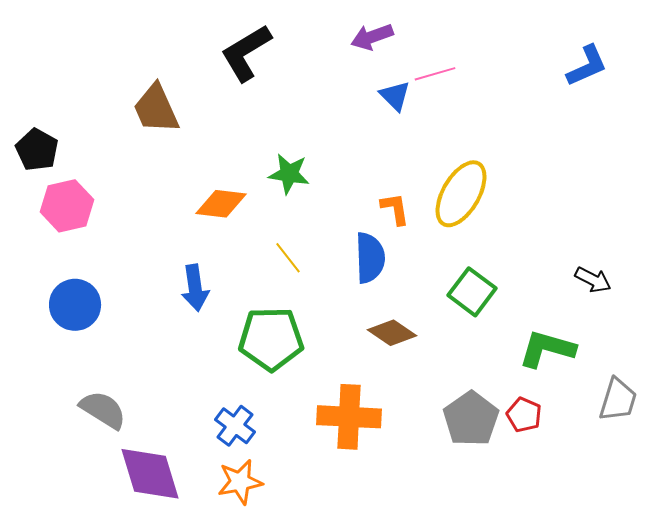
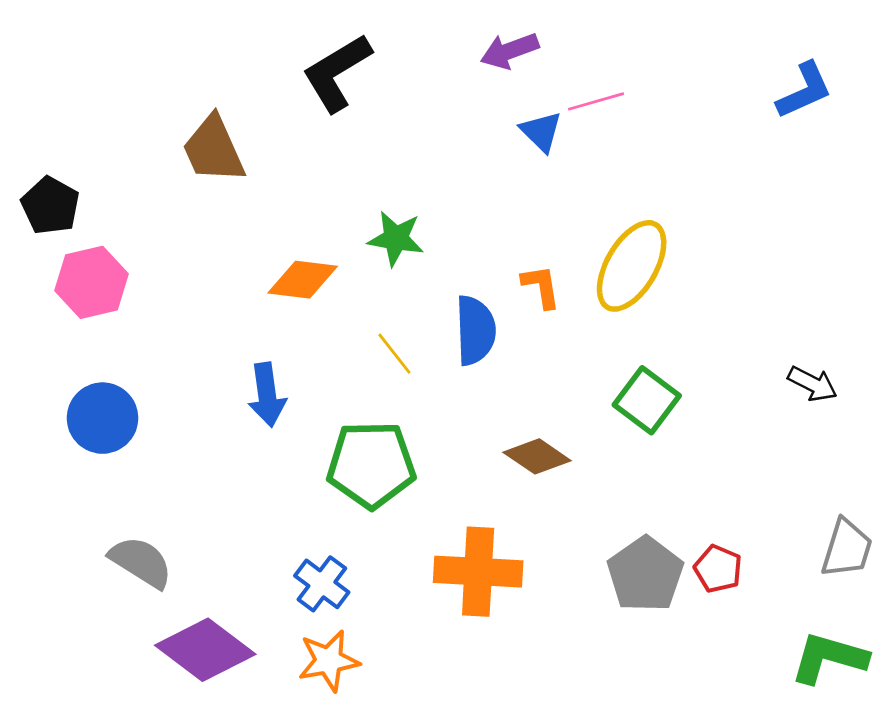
blue semicircle: (370, 258) -> (475, 330), moved
green L-shape: (547, 349) -> (829, 658), moved
purple diamond: (150, 474) -> (205, 650), turned -36

